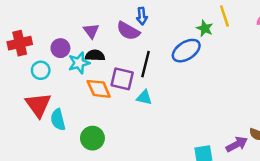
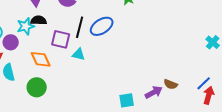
purple circle: (60, 48) -> (11, 42), moved
blue ellipse: (186, 51) -> (102, 26), moved
orange diamond: (99, 89) -> (41, 59), moved

